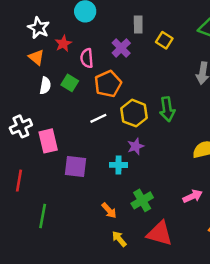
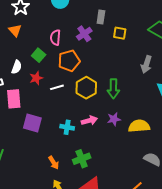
yellow square: (164, 40) -> (120, 33), turned -32
red star: (63, 44) -> (36, 78), moved
white semicircle: (45, 86) -> (17, 67), moved
purple star: (136, 146) -> (114, 119), moved
pink arrow: (193, 196) -> (89, 120), moved

